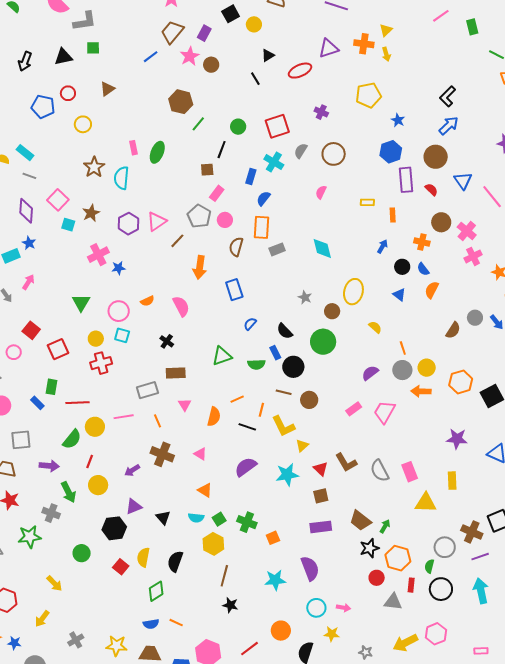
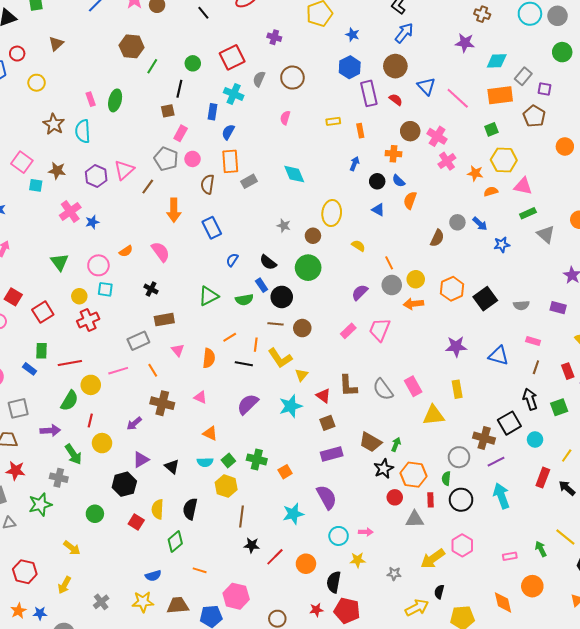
brown star: (91, 213) -> (57, 171), turned -30
brown L-shape: (346, 462) -> (348, 386), turned 35
blue semicircle: (151, 624) -> (153, 576), moved
red line: (250, 649) -> (275, 557), moved

